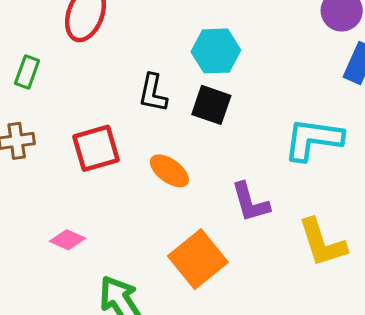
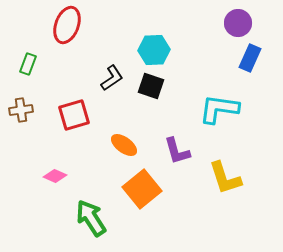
black L-shape: (153, 93) -> (112, 78), turned -136
orange ellipse: (169, 171) -> (124, 145), moved

